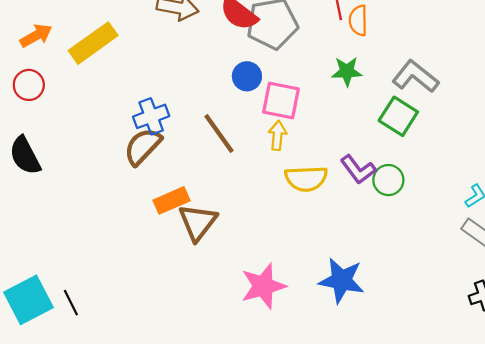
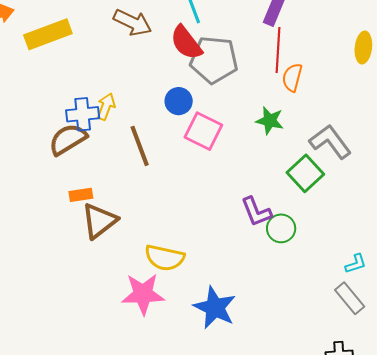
yellow arrow: (277, 135) -> (106, 107), moved
yellow semicircle: (306, 179) -> (165, 258), moved
orange rectangle: (172, 200) -> (81, 195), size x0.7

